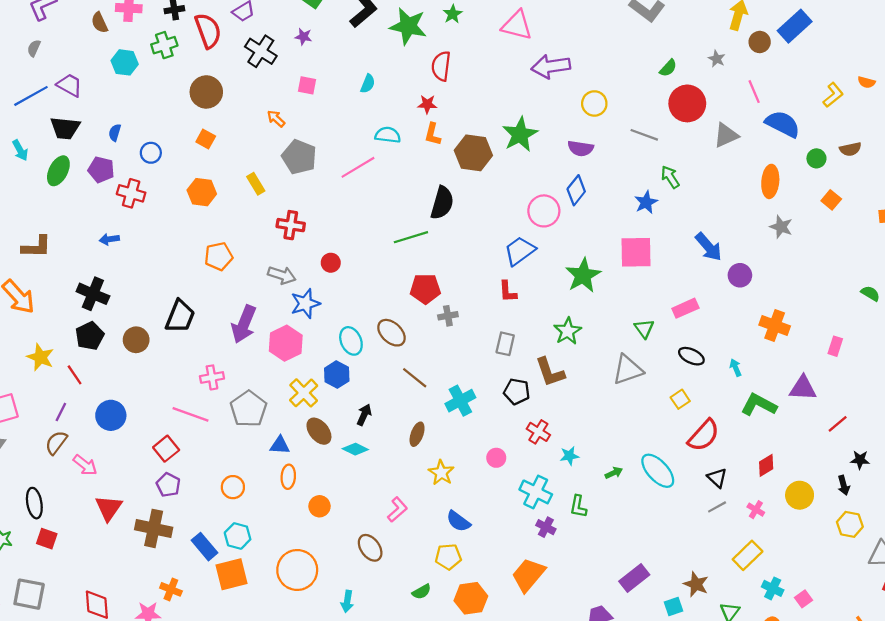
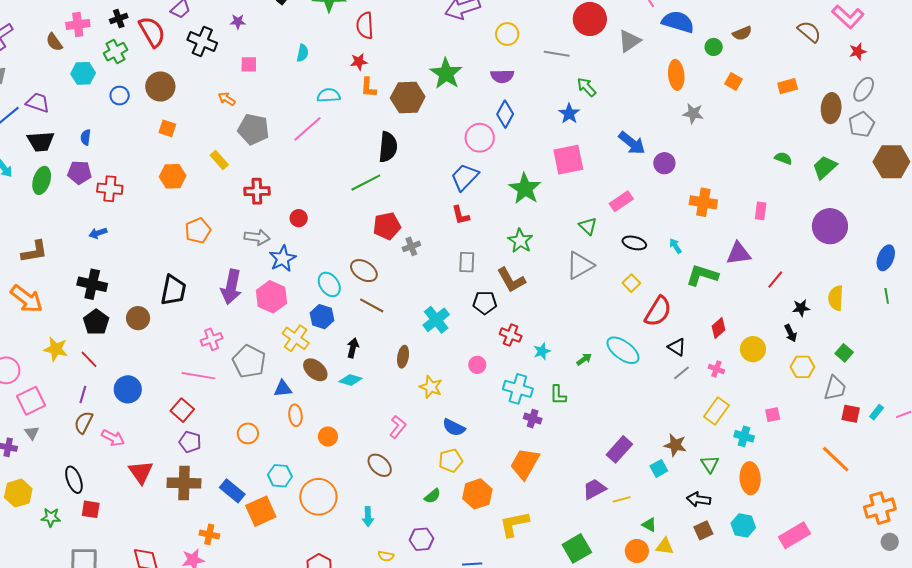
blue circle: (151, 153) -> (120, 96), moved
brown line: (415, 378) -> (372, 305), moved
cyan hexagon: (238, 536) -> (280, 476), moved
pink square: (803, 599) -> (773, 415), moved, turned 35

